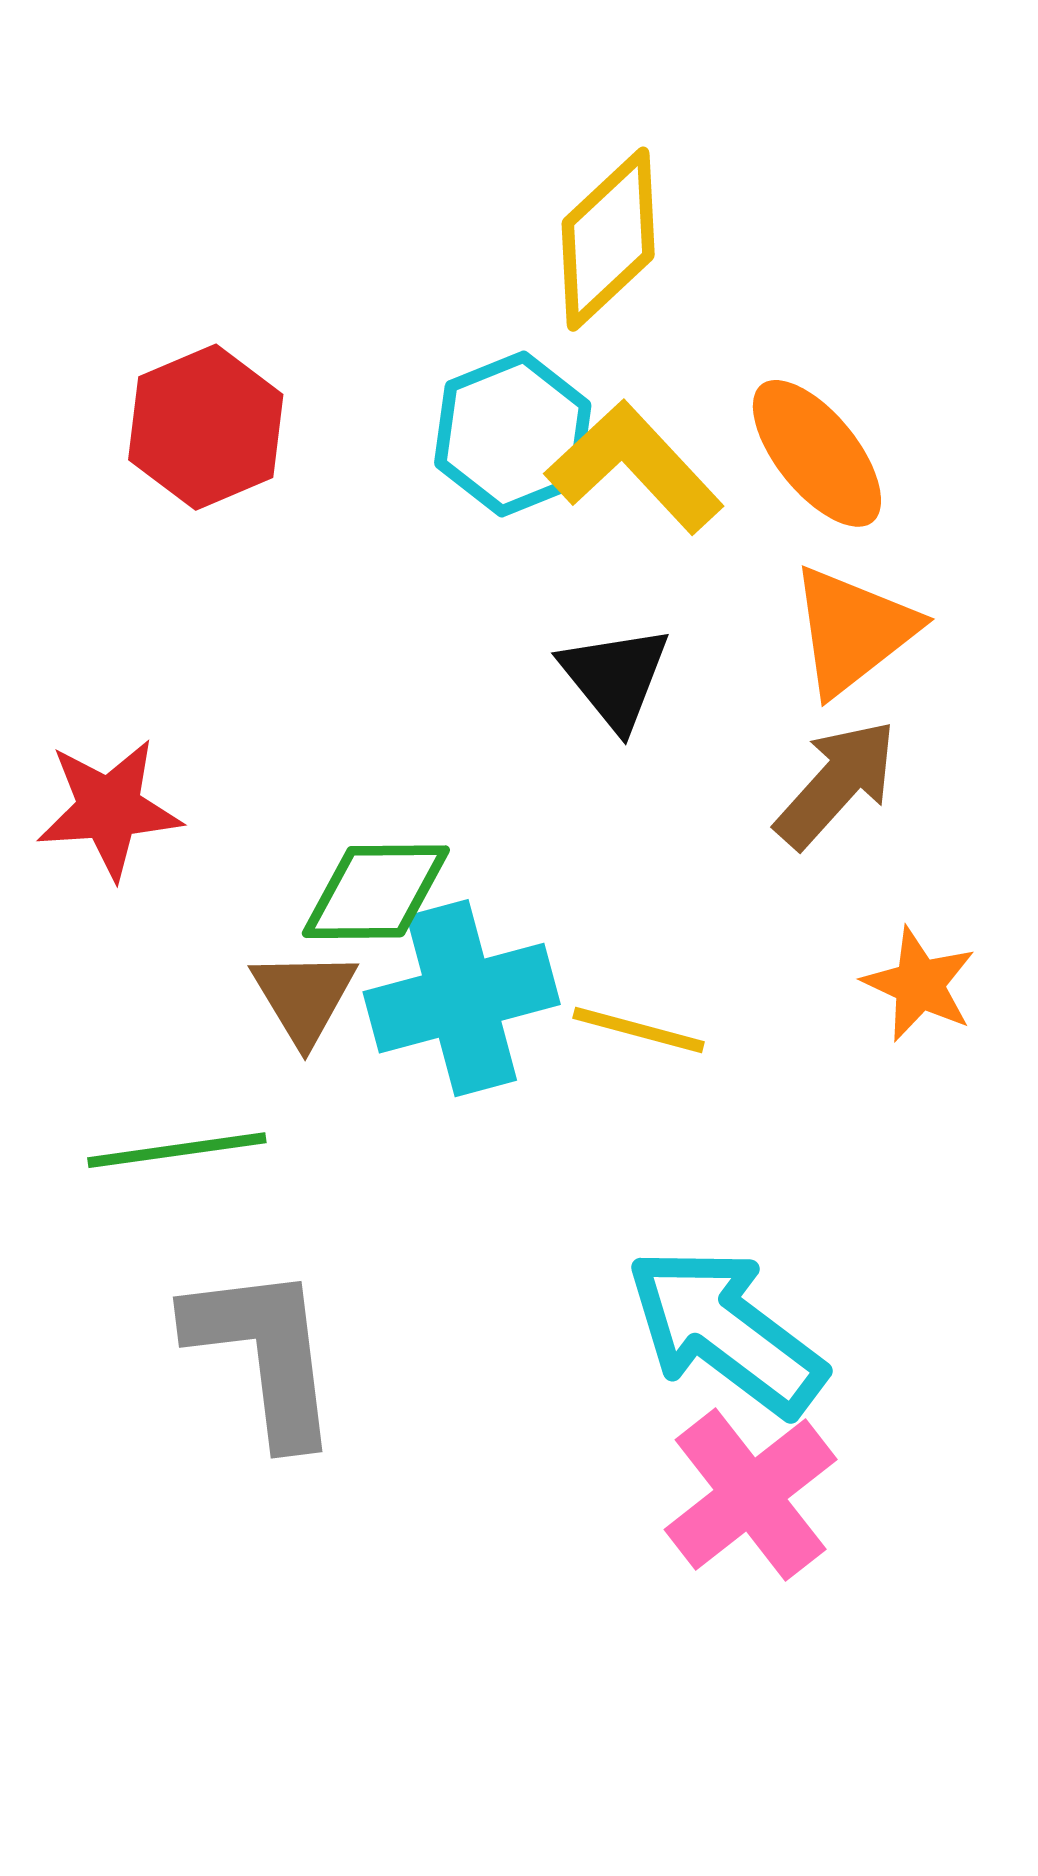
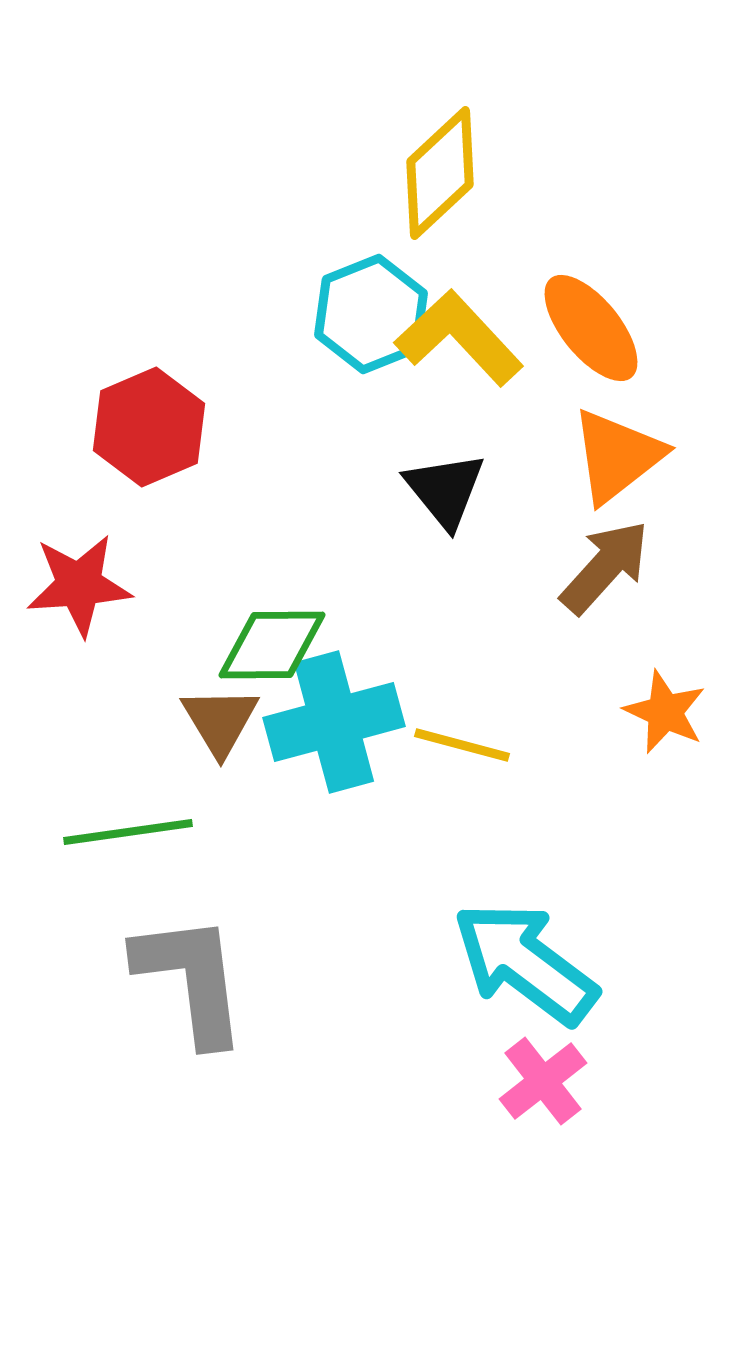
red hexagon: (206, 427) -> (149, 427), moved
pink cross: (751, 1494) -> (543, 1081), size x0.7

